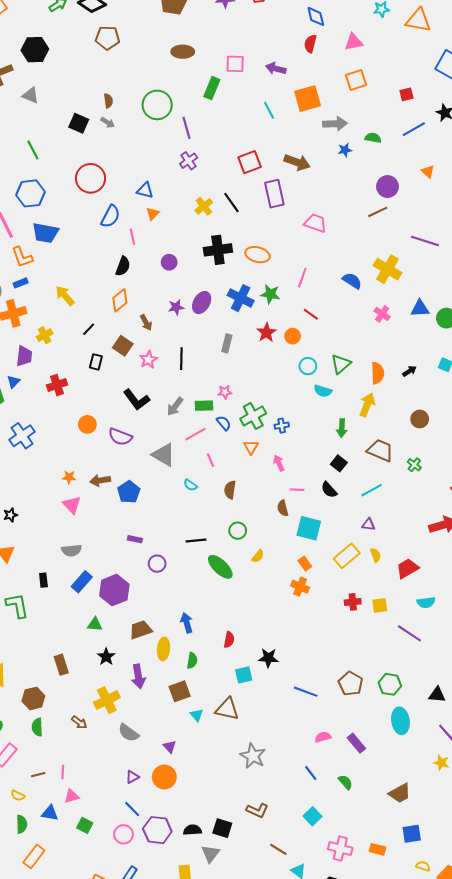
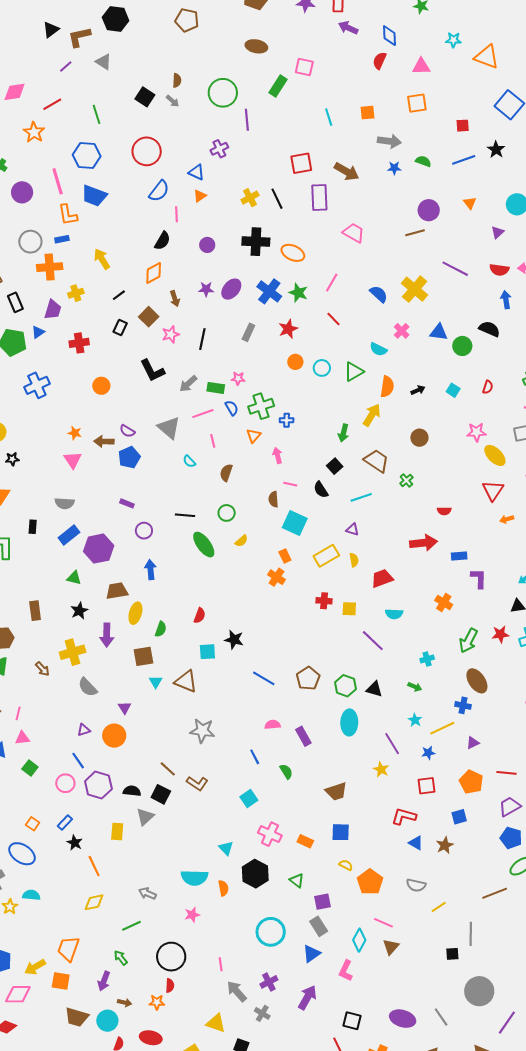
purple arrow: (276, 69) -> (348, 28), moved
orange square: (308, 99) -> (367, 113), size x0.6
purple cross: (189, 161) -> (219, 149), moved
orange circle: (293, 336) -> (295, 362), moved
cyan semicircle: (323, 391) -> (378, 349), moved
purple semicircle: (120, 437) -> (127, 431), moved, size x0.7
blue arrow: (187, 623) -> (151, 570), moved
black triangle: (437, 695) -> (374, 689), moved
gray star: (253, 756) -> (202, 731), turned -30
brown line: (278, 849) -> (168, 769), moved

